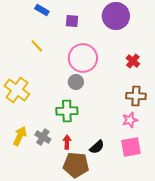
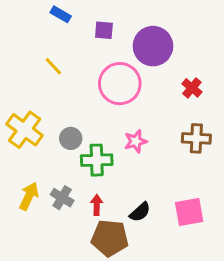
purple circle: (116, 16) -> (153, 46), moved
gray circle: (76, 82) -> (71, 138), moved
pink star: (130, 120) -> (136, 141), moved

